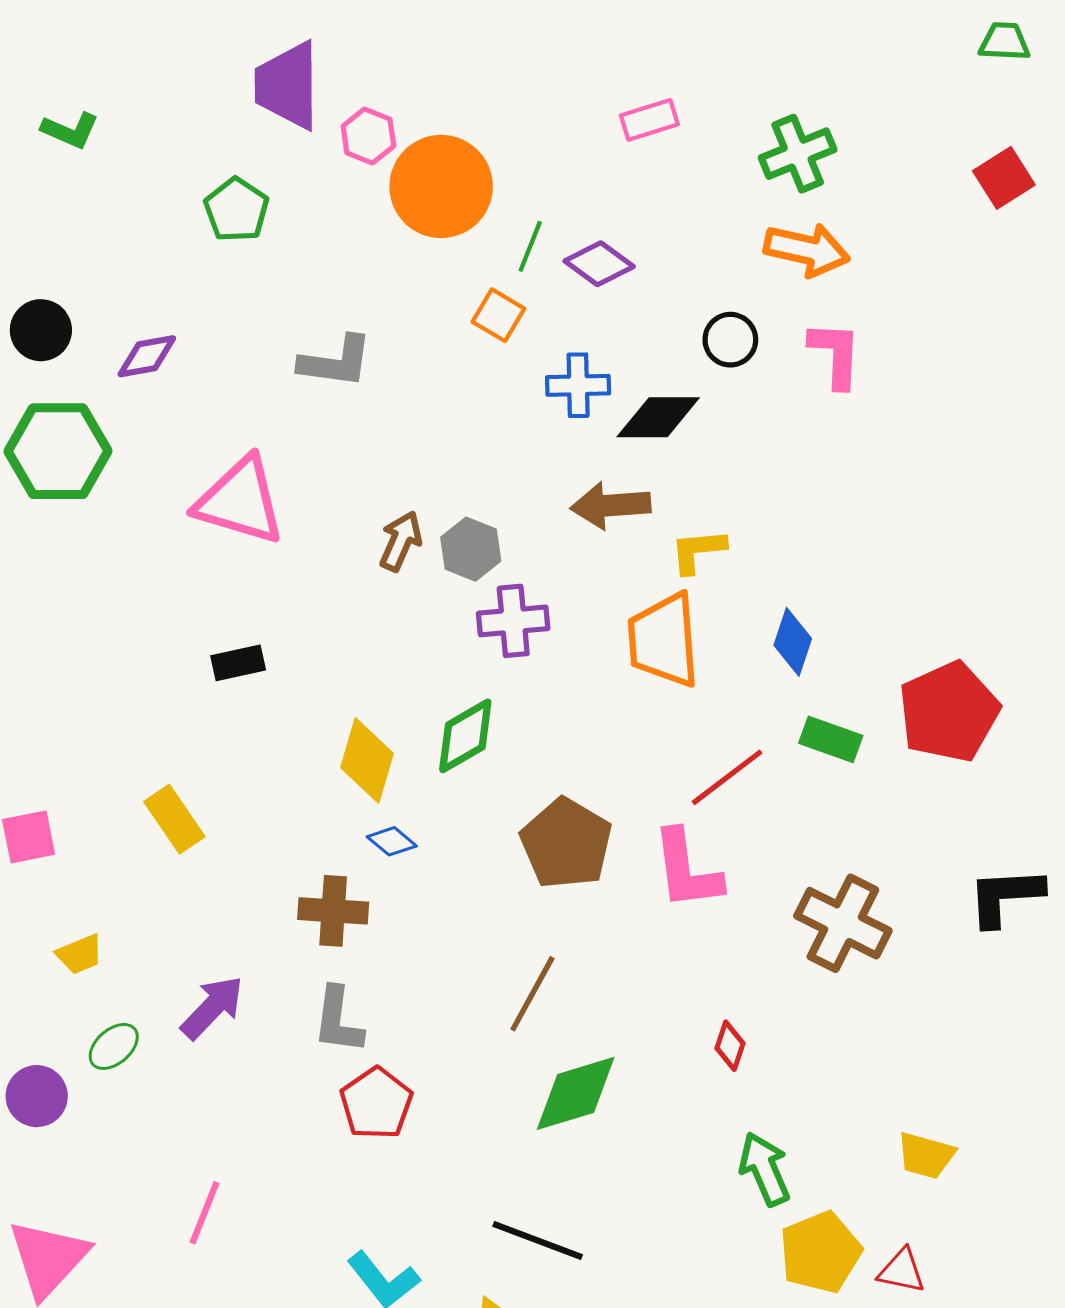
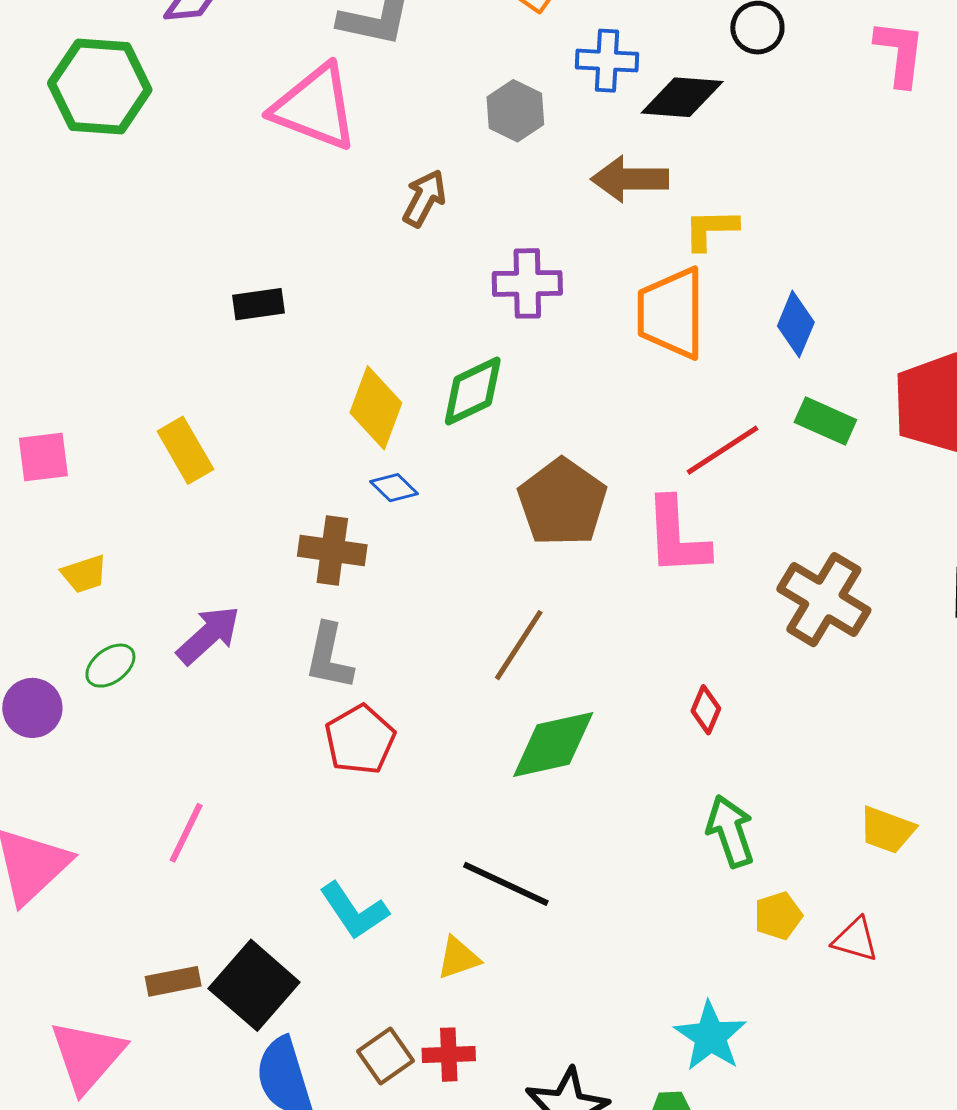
pink L-shape: (835, 354) -> (900, 53), moved
pink triangle: (240, 501) -> (315, 107), moved
gray hexagon: (471, 549) -> (515, 111), moved
yellow pentagon: (820, 1252) -> (778, 916), size x0.6

